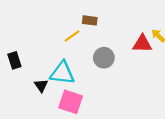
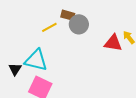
gray circle: (104, 58) -> (79, 24), moved

